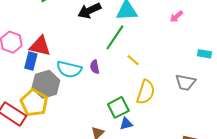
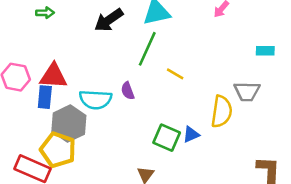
yellow semicircle: (146, 92) -> (222, 112), moved
green square: (118, 107) -> (167, 138), turned -30
blue triangle: (126, 124) -> (191, 134), moved

